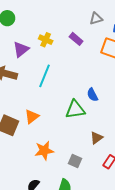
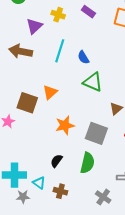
blue semicircle: (92, 95) -> (83, 57), moved
green triangle: (75, 110) -> (93, 82), turned 35
gray square: (75, 161) -> (96, 133), size x1.6

